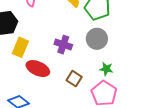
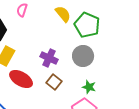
brown square: (74, 79) -> (54, 82), moved

